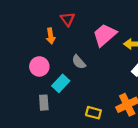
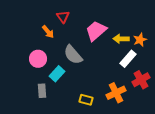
orange arrow: (51, 36) -> (48, 32), turned -32
gray semicircle: (79, 62) -> (73, 55), size x1.5

